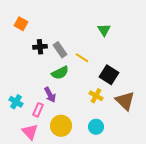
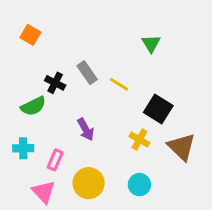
black cross: (40, 47) -> (55, 83), moved, turned 32
green semicircle: (60, 73) -> (33, 106), moved
purple arrow: (50, 95) -> (86, 129), moved
cyan cross: (16, 102) -> (23, 148), turned -32

